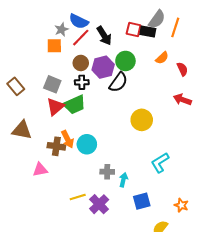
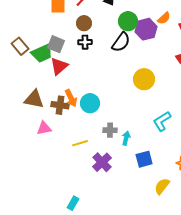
purple hexagon: (103, 67) -> (146, 29), moved
green trapezoid: (75, 105) -> (42, 53), moved
brown triangle: (22, 130) -> (34, 99), moved
yellow line: (78, 197) -> (80, 143), moved

